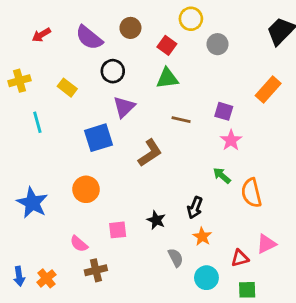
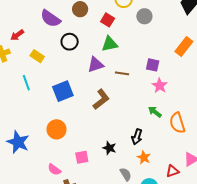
red arrow: (41, 35) -> (17, 35), moved
purple triangle: (124, 107) -> (96, 65), moved, turned 30
cyan line: (37, 122) -> (26, 83), moved

